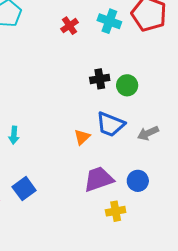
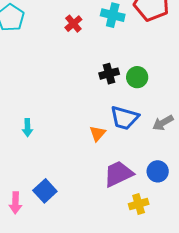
cyan arrow: (14, 135) -> (27, 128), moved

